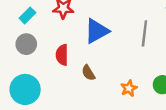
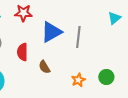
gray line: (144, 33) -> (78, 37), moved

